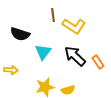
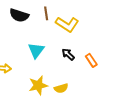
black semicircle: (20, 34) -> (19, 15), moved
black arrow: (75, 56) -> (68, 54), size x0.6

